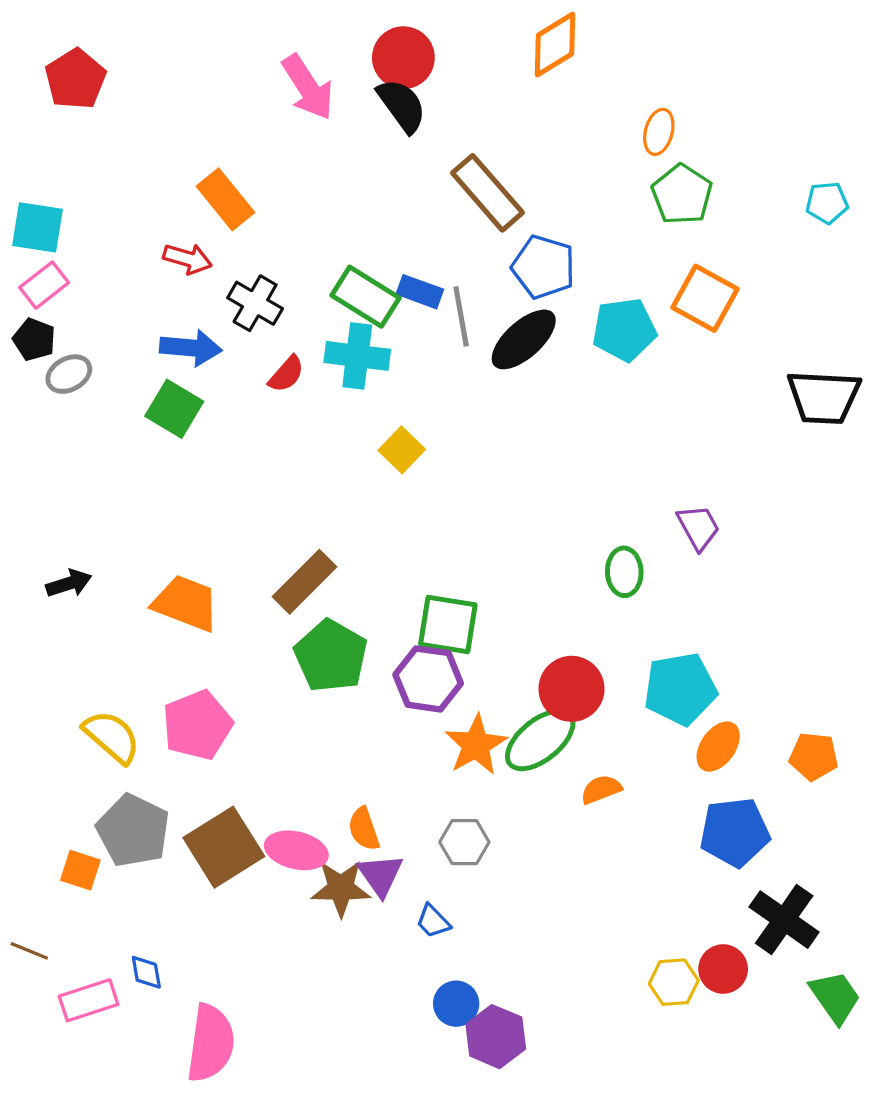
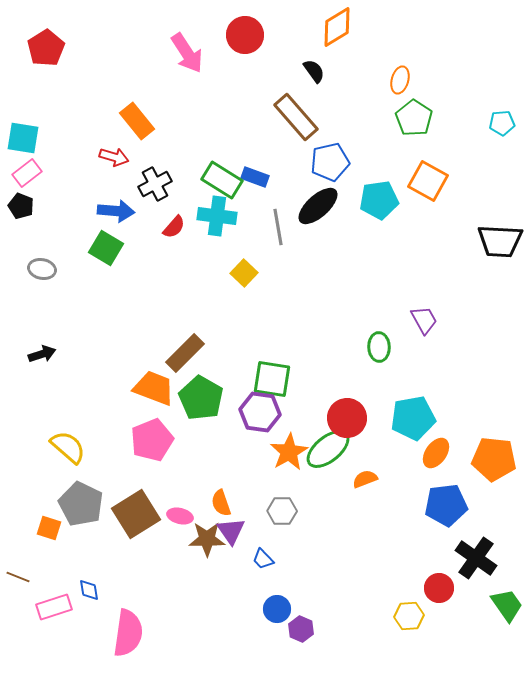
black semicircle: (402, 105) -> (314, 71), moved, size x0.7
blue pentagon: (543, 267) -> (330, 162), turned -30
black cross: (255, 303) -> (155, 184), turned 32
gray line: (461, 316) -> (278, 227), moved
gray ellipse: (69, 374) -> (42, 269), moved, turned 40
orange trapezoid: (186, 603) -> (154, 388), moved
pink pentagon: (197, 725) -> (152, 440), moved
orange pentagon: (814, 756) -> (494, 459), size x1.5
pink ellipse: (296, 850) -> (180, 516), size x0.7
yellow hexagon: (674, 982) -> (409, 616), moved
purple hexagon: (496, 1037) -> (301, 629), size x0.7

